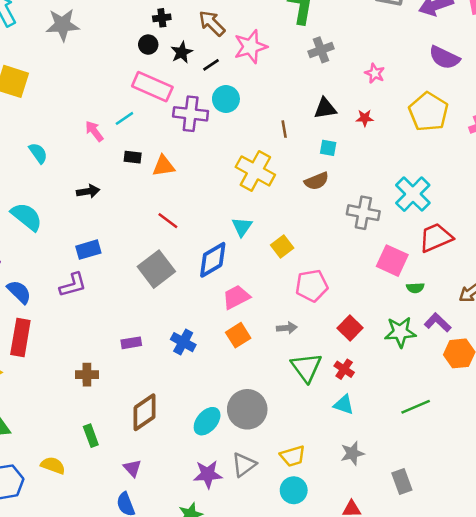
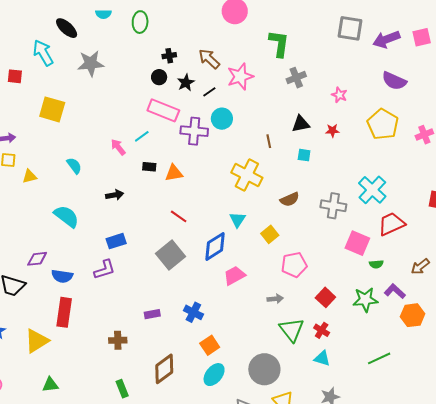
brown semicircle: (317, 181) -> (290, 199), moved
blue semicircle: (19, 292) -> (62, 276), turned 145
orange square: (238, 335) -> (210, 345), moved
gray circle: (247, 409) -> (264, 369), moved

